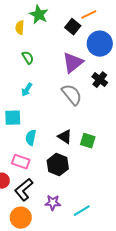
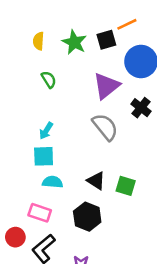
green star: (39, 15) -> (74, 42), moved
black square: (73, 27) -> (106, 40), turned 35
cyan arrow: (27, 90) -> (46, 131), moved
cyan square: (13, 118) -> (44, 156), moved
cyan semicircle: (31, 138) -> (53, 182), turned 84

